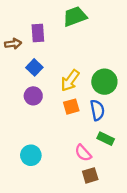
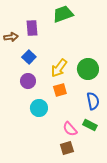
blue semicircle: (97, 110) -> (93, 101), moved
green rectangle: (106, 139) -> (90, 125), moved
cyan circle: (31, 155) -> (39, 108), moved
brown square: (90, 175) -> (67, 148), moved

